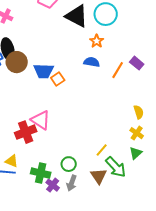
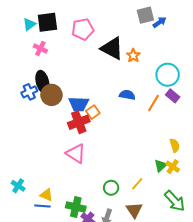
cyan circle: (106, 14) -> (168, 75), moved
orange star: (97, 41) -> (133, 56), moved
red cross: (26, 132) -> (79, 122), moved
green triangle: (136, 153) -> (161, 166), moved
green circle: (69, 164) -> (111, 188), moved
green arrow: (116, 167) -> (175, 201), moved

